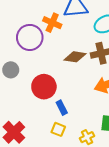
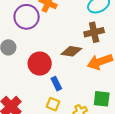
brown diamond: (75, 57) -> (71, 51), moved

